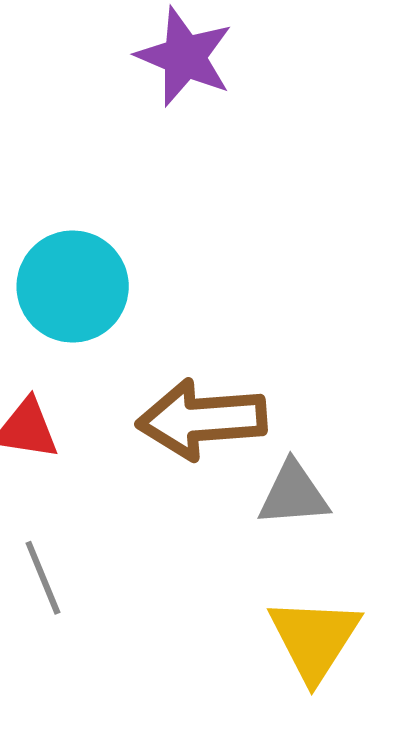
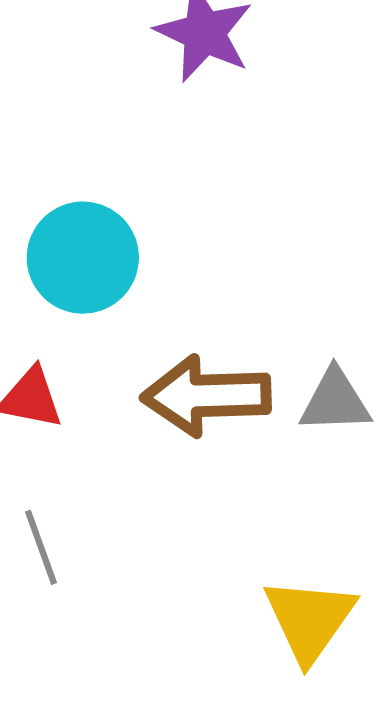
gray triangle: (294, 494) -> (335, 401), moved

